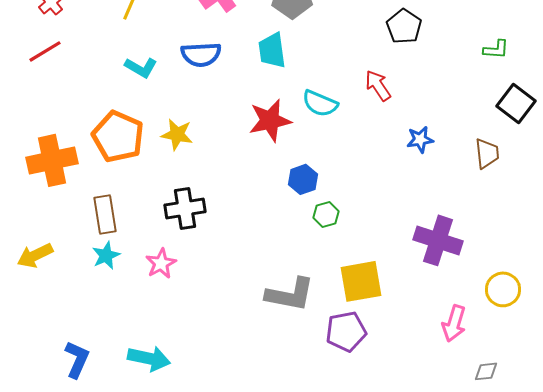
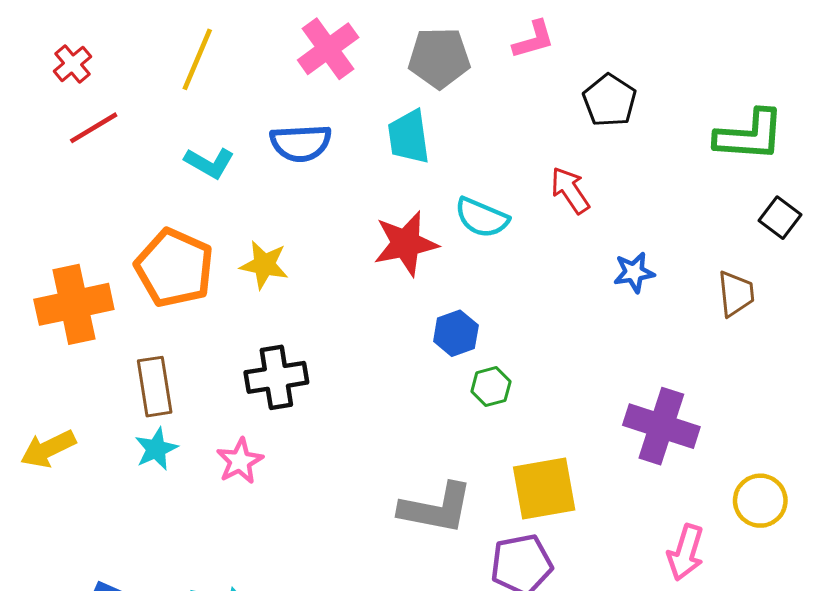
green L-shape: (496, 49) -> (750, 135), size x1.8
red line: (45, 51) -> (94, 128), moved
black square: (516, 103) -> (780, 218), size x0.7

